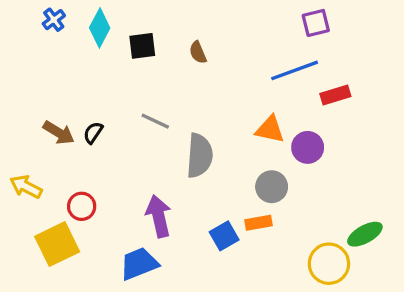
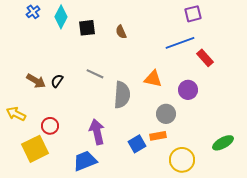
red rectangle: (335, 95) -> (205, 58), turned 66
orange triangle: (270, 129) -> (153, 79), moved
yellow circle: (329, 264) -> (182, 160), moved

